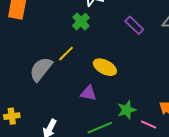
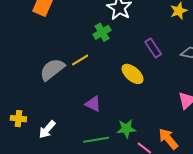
yellow ellipse: (105, 67) -> (133, 74), moved
yellow cross: (12, 116) -> (18, 119), moved

